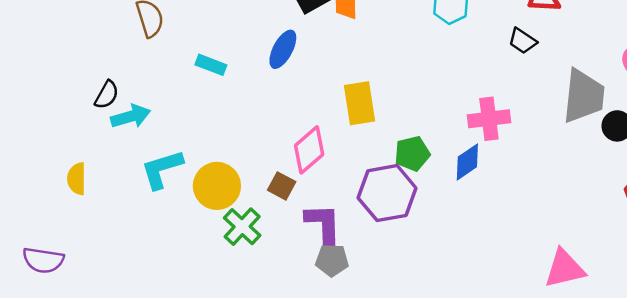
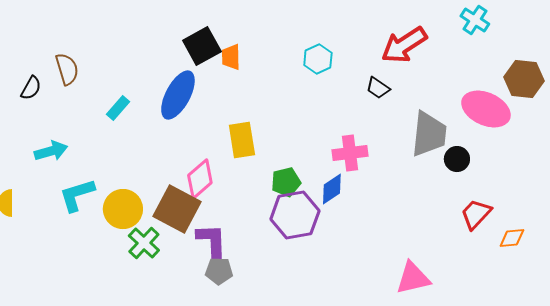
blue ellipse: (283, 49) -> (178, 95), size x1.5
cyan rectangle: (211, 65) -> (118, 108), turned -70
black semicircle: (107, 95) -> (31, 88), moved
brown square: (282, 186) -> (177, 209), size x2.0
purple hexagon: (387, 193) -> (295, 215), moved

